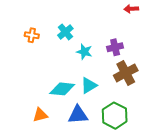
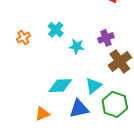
orange cross: (32, 35) -> (23, 38), turned -32
cyan triangle: (89, 85) -> (93, 86), moved

